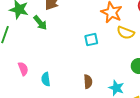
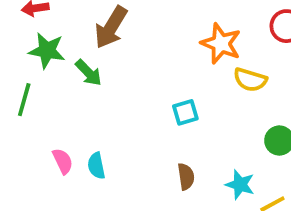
cyan square: (91, 40) -> (185, 112), moved
cyan semicircle: (46, 79) -> (96, 166), moved

